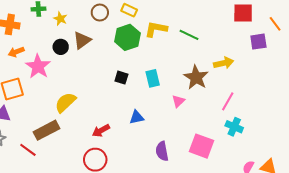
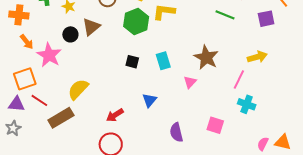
green line: (189, 35) -> (225, 15), moved
orange arrow: (16, 52) -> (27, 42), turned -105
yellow arrow: (224, 63) -> (257, 57), moved
blue triangle: (137, 117) -> (149, 100), turned -35
pink square: (201, 146) -> (215, 125), size x0.7
red line: (28, 150) -> (39, 100), moved

